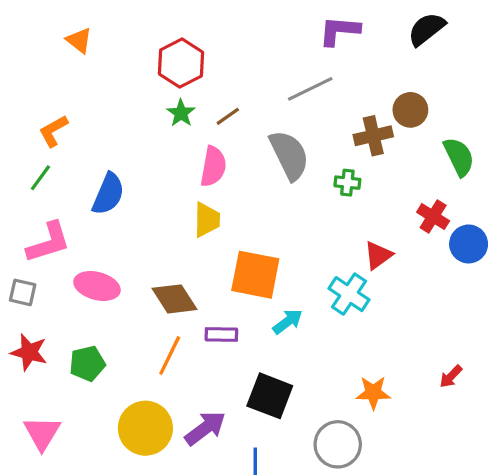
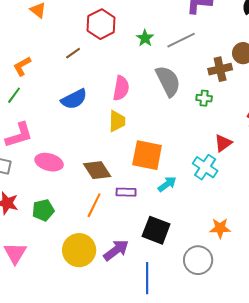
green star: (181, 113) -> (145, 38), moved
brown line: (228, 116) -> (73, 53), moved
blue semicircle: (108, 194) -> (74, 99), moved, turned 40

